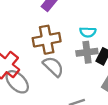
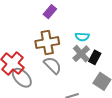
gray cross: (87, 52) -> (81, 54), turned -36

